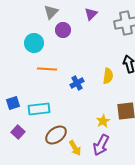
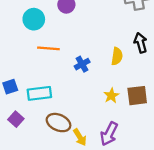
yellow star: (103, 121) -> (111, 96), moved
brown ellipse: (56, 135) -> (59, 123), turned 60

